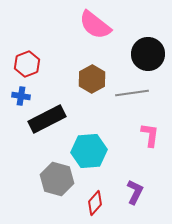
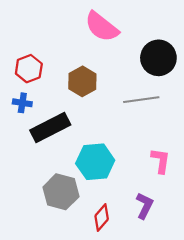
brown hexagon: (92, 79) -> (82, 81), moved
pink L-shape: (150, 135) -> (161, 161), moved

